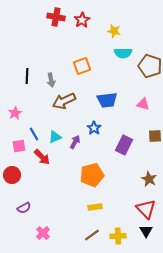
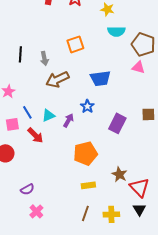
pink triangle: (143, 104) -> (138, 67), moved
brown star: (149, 179) -> (119, 174), moved
purple semicircle: (24, 208) -> (27, 189), moved
brown line: (92, 235) -> (85, 213), turned -35

